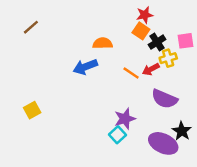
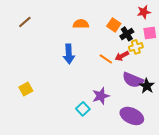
red star: (145, 15) -> (144, 12), moved
orange semicircle: (103, 43) -> (81, 24), moved
blue arrow: (85, 67) -> (69, 54), turned -72
black star: (182, 131) -> (147, 86), moved
cyan square: (117, 135) -> (83, 109), moved

